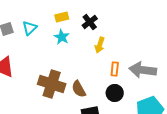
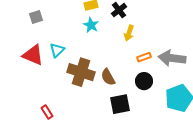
cyan triangle: (30, 28) -> (57, 50), moved
orange rectangle: (115, 69) -> (144, 57), turned 64

